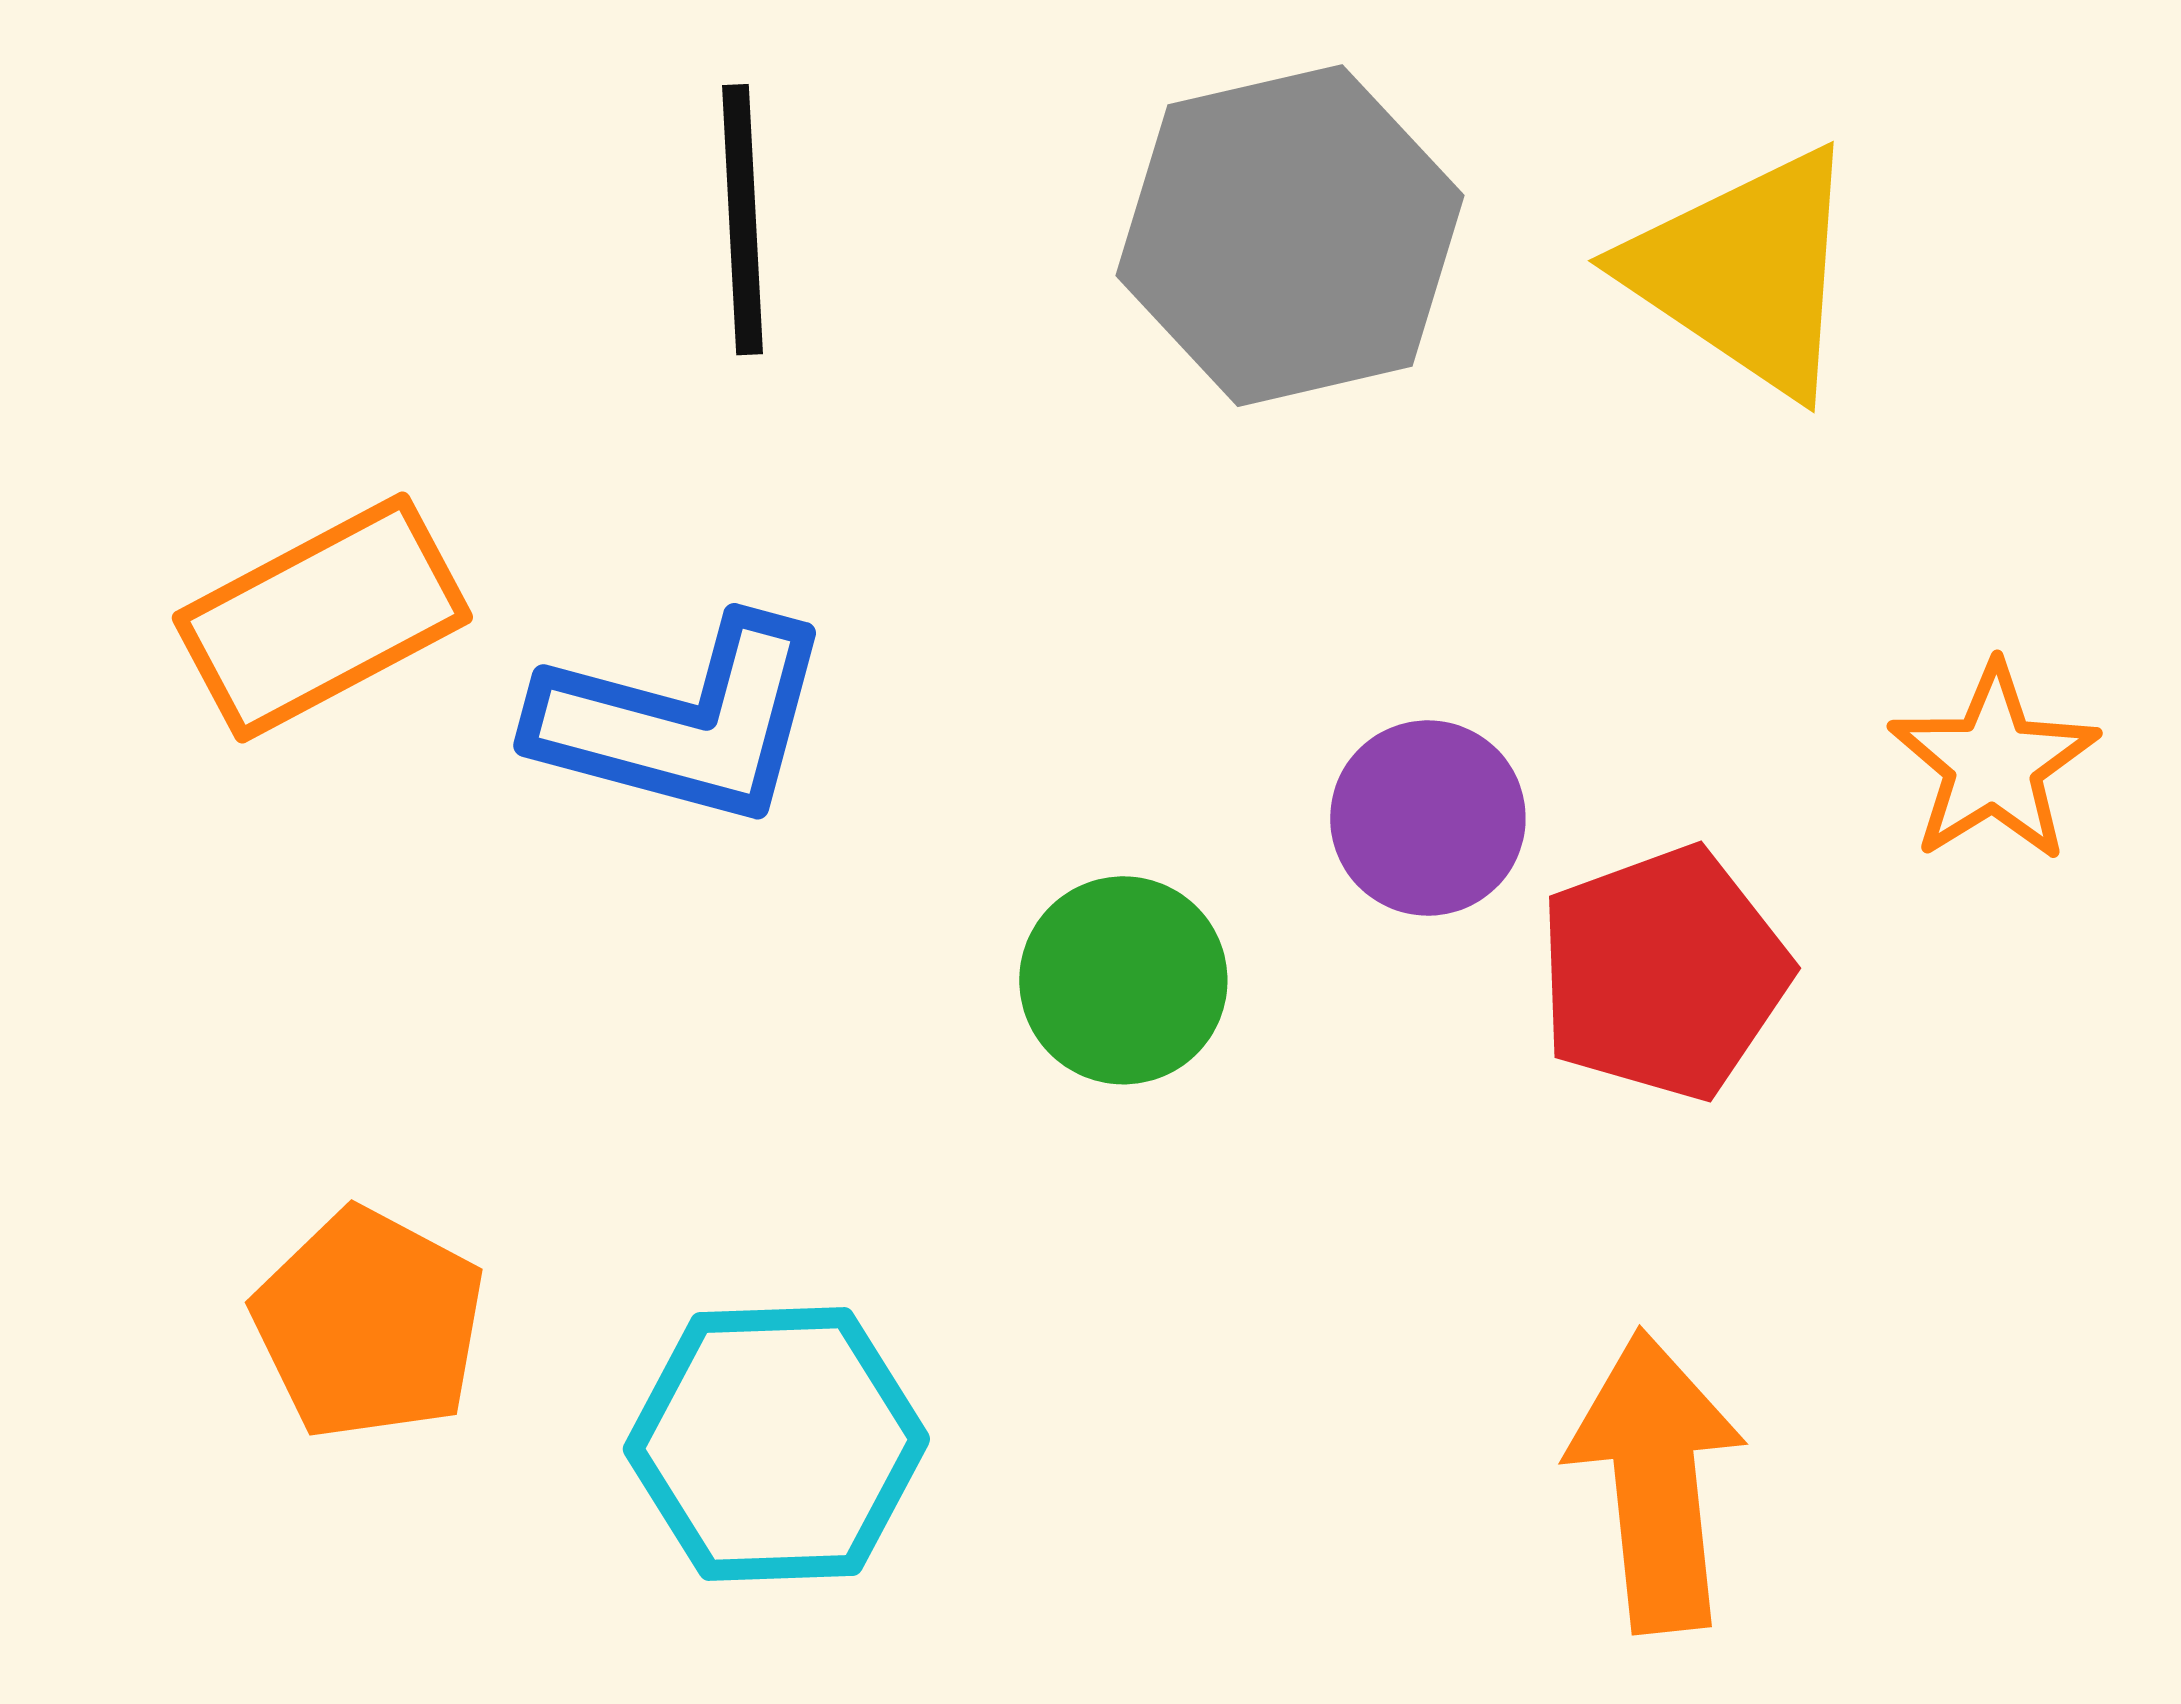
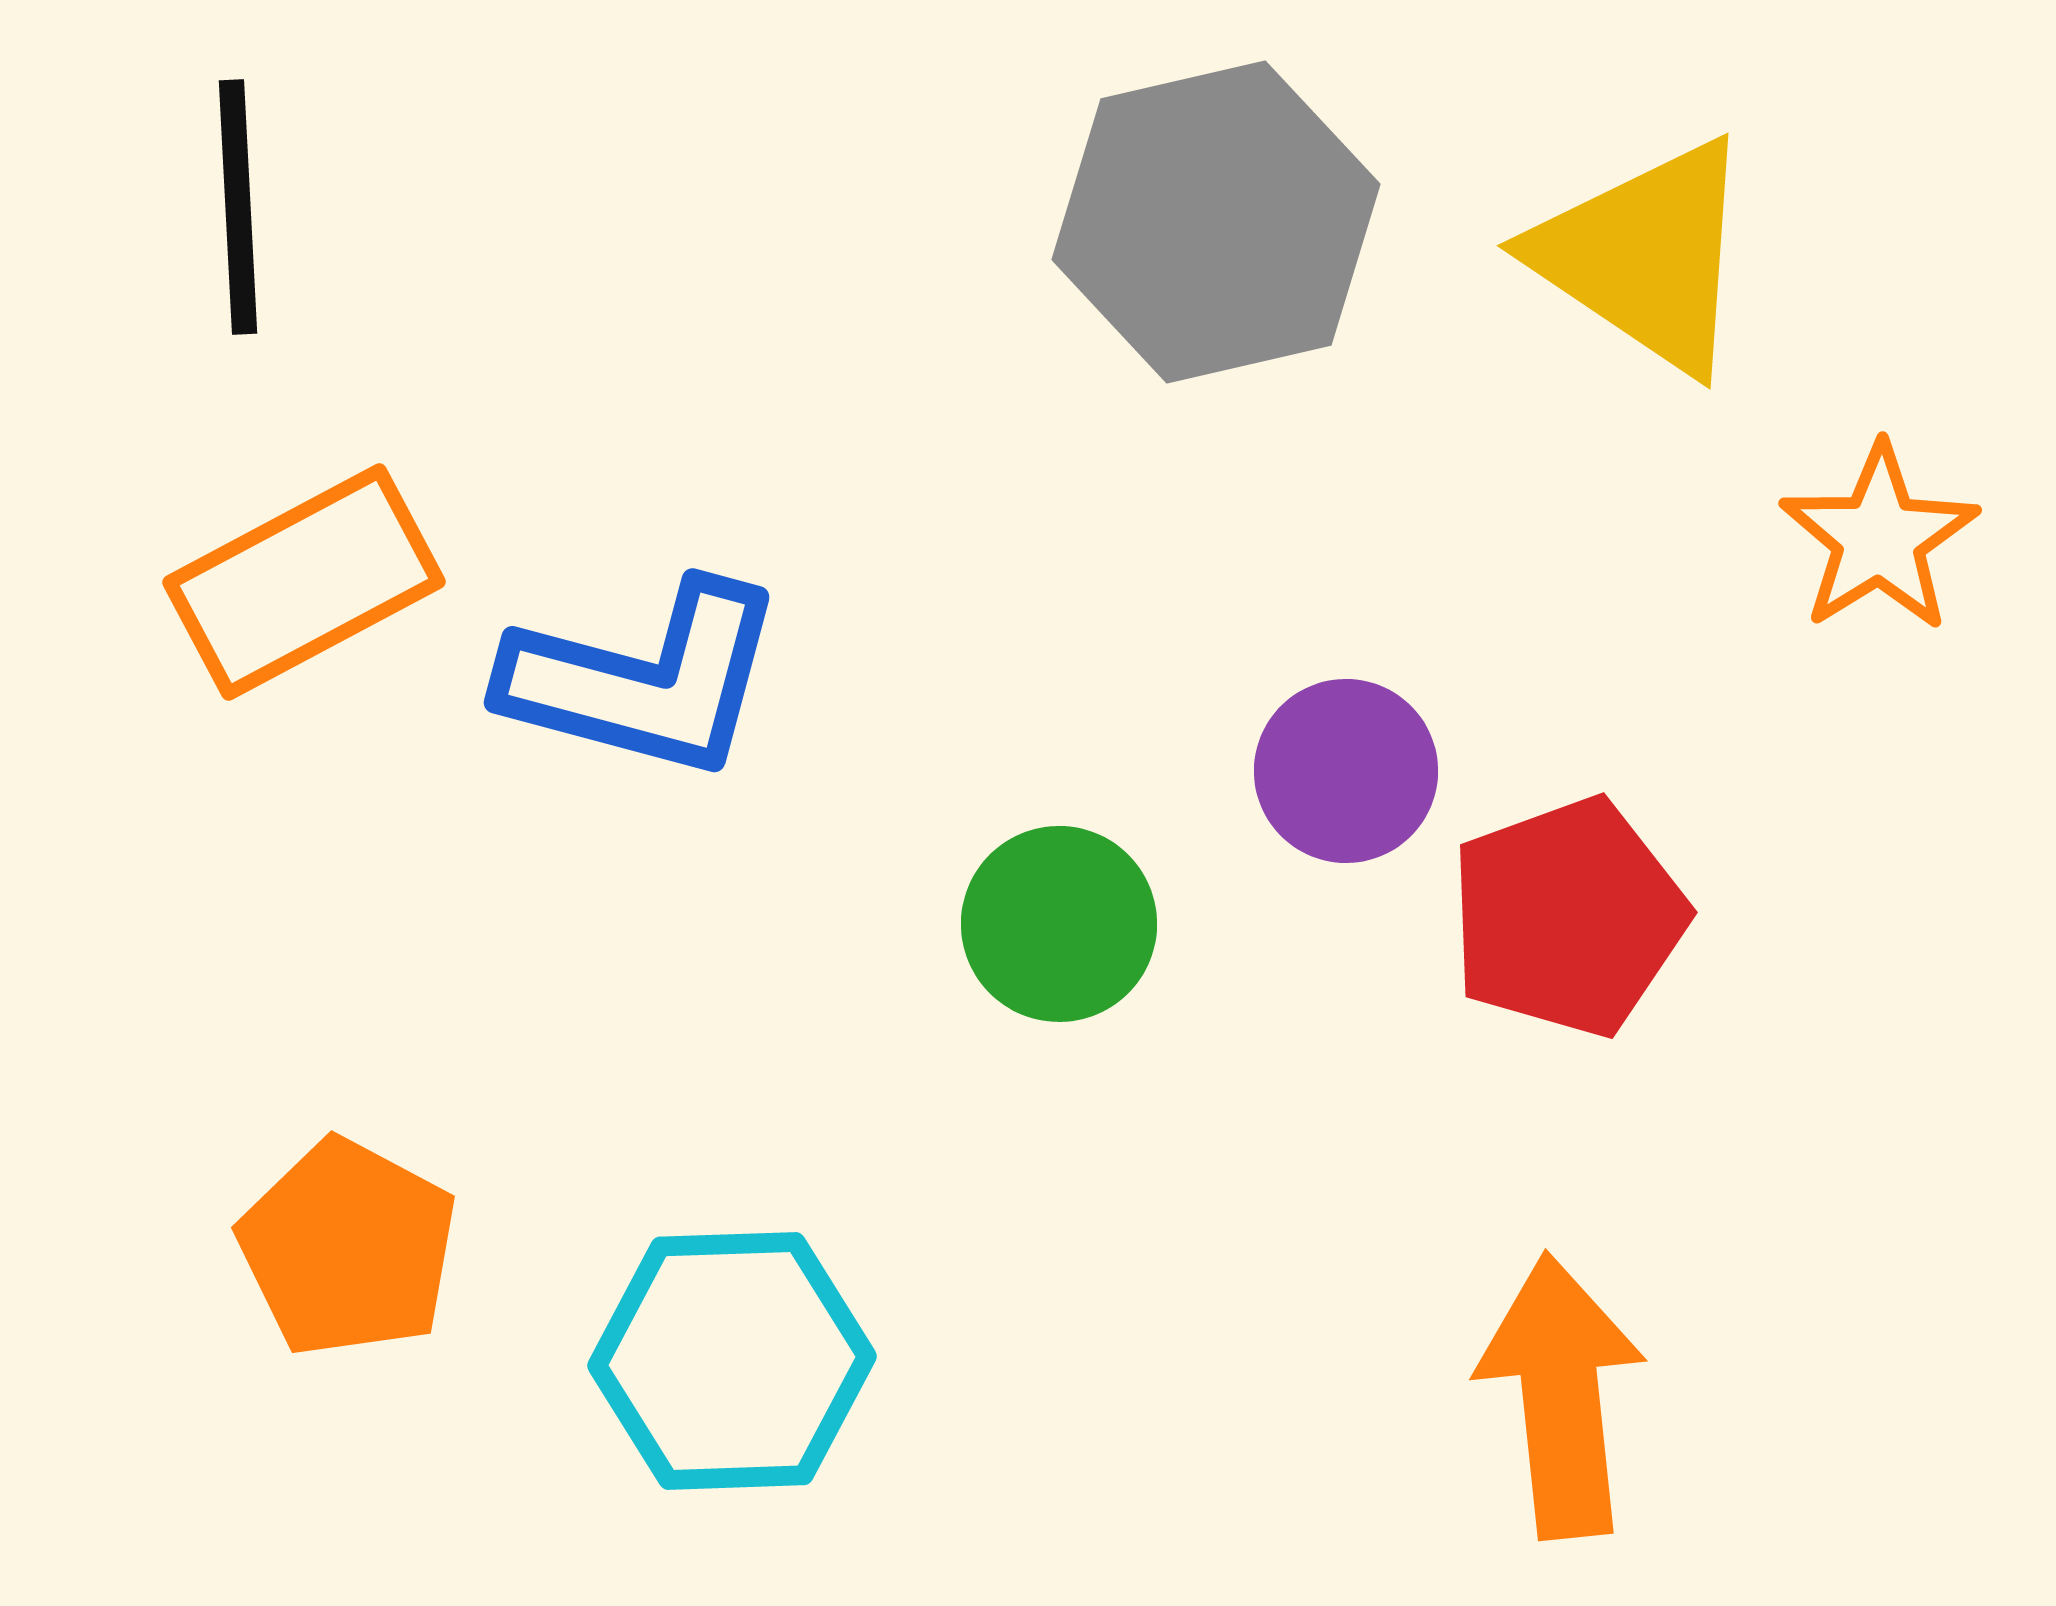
black line: (742, 220) -> (238, 207), moved
orange star: (1993, 763) -> (1879, 538), moved

